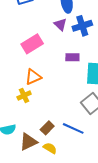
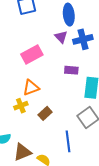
brown rectangle: (47, 128) -> (45, 113), moved
blue line: (73, 128) -> (68, 141), turned 55

